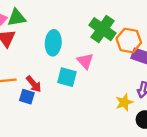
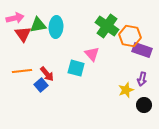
green triangle: (17, 18) -> (38, 25), moved
cyan ellipse: (53, 43) -> (56, 27), moved
blue square: (27, 97) -> (41, 85), turned 32

